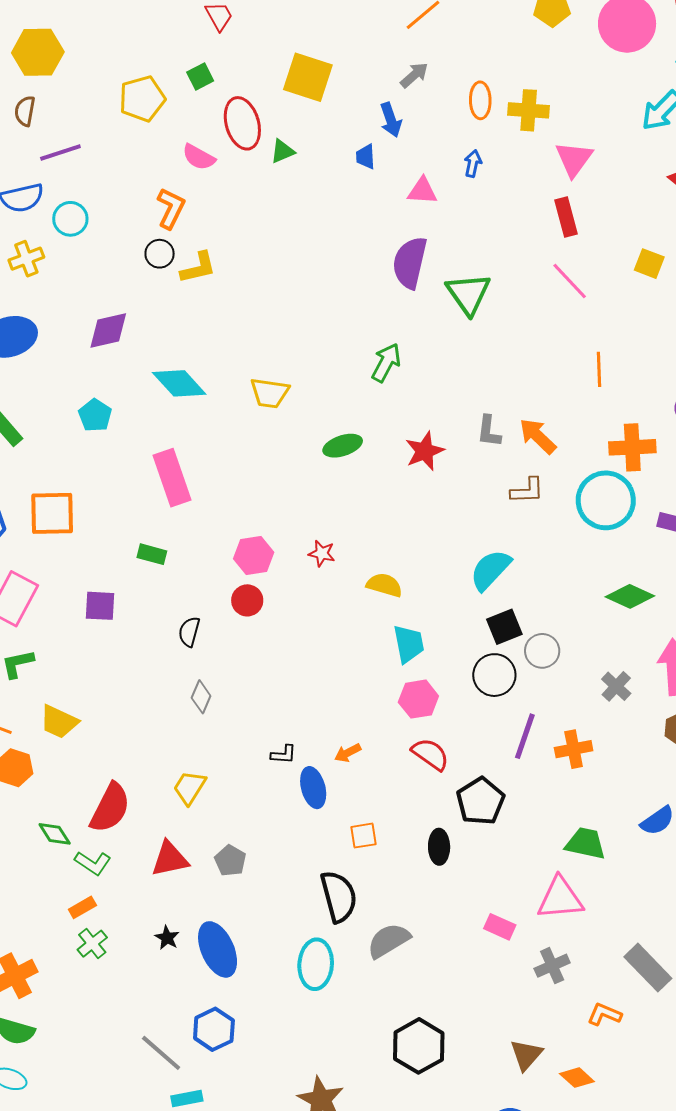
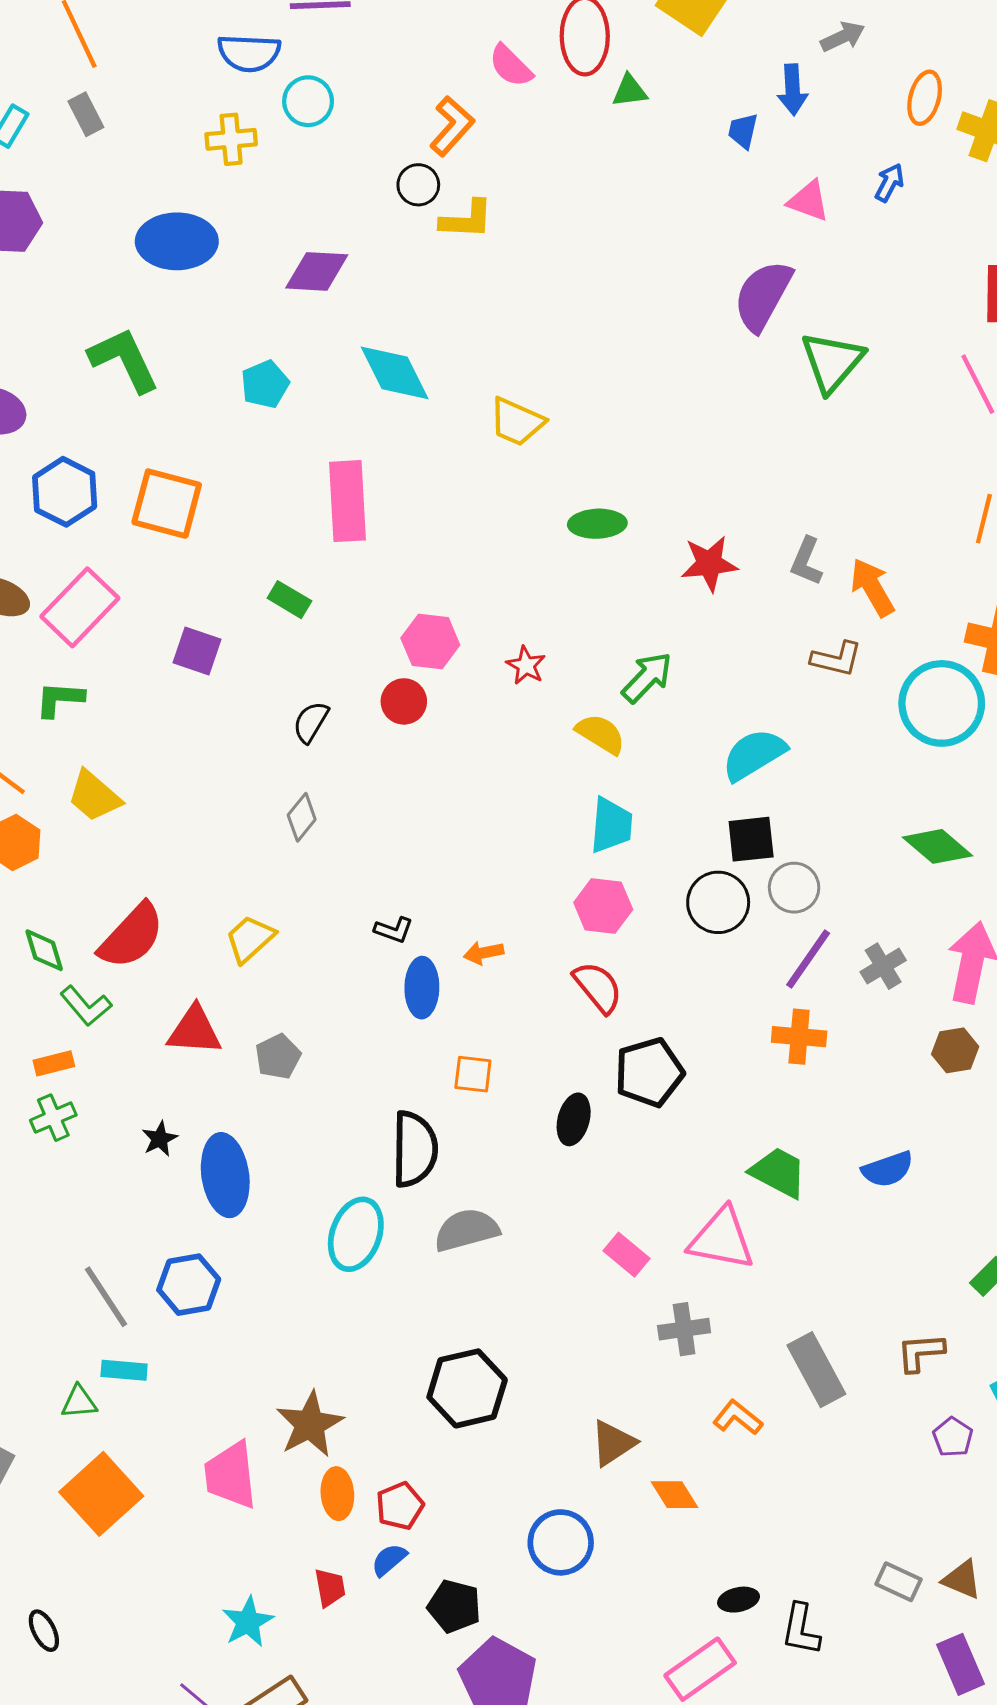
green arrow: (386, 363) -> (647, 677), moved
purple line: (525, 736) -> (808, 959), moved

